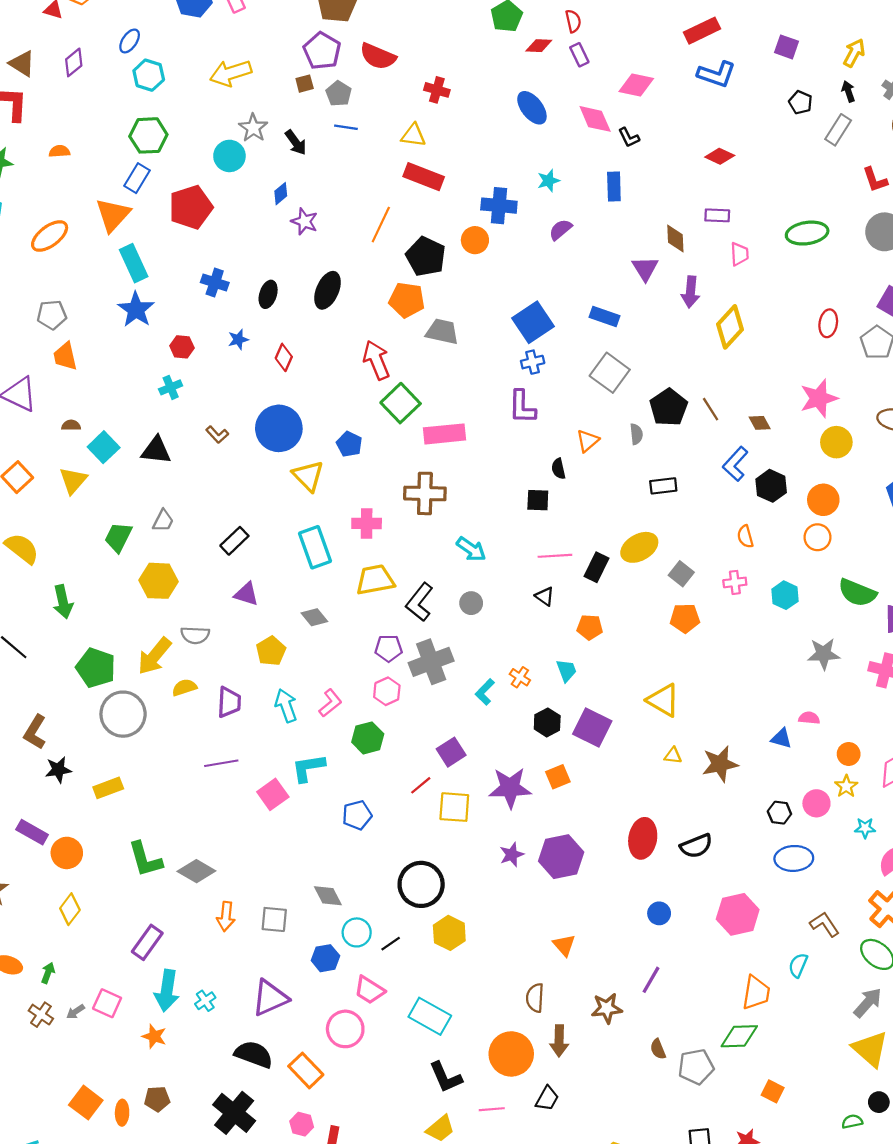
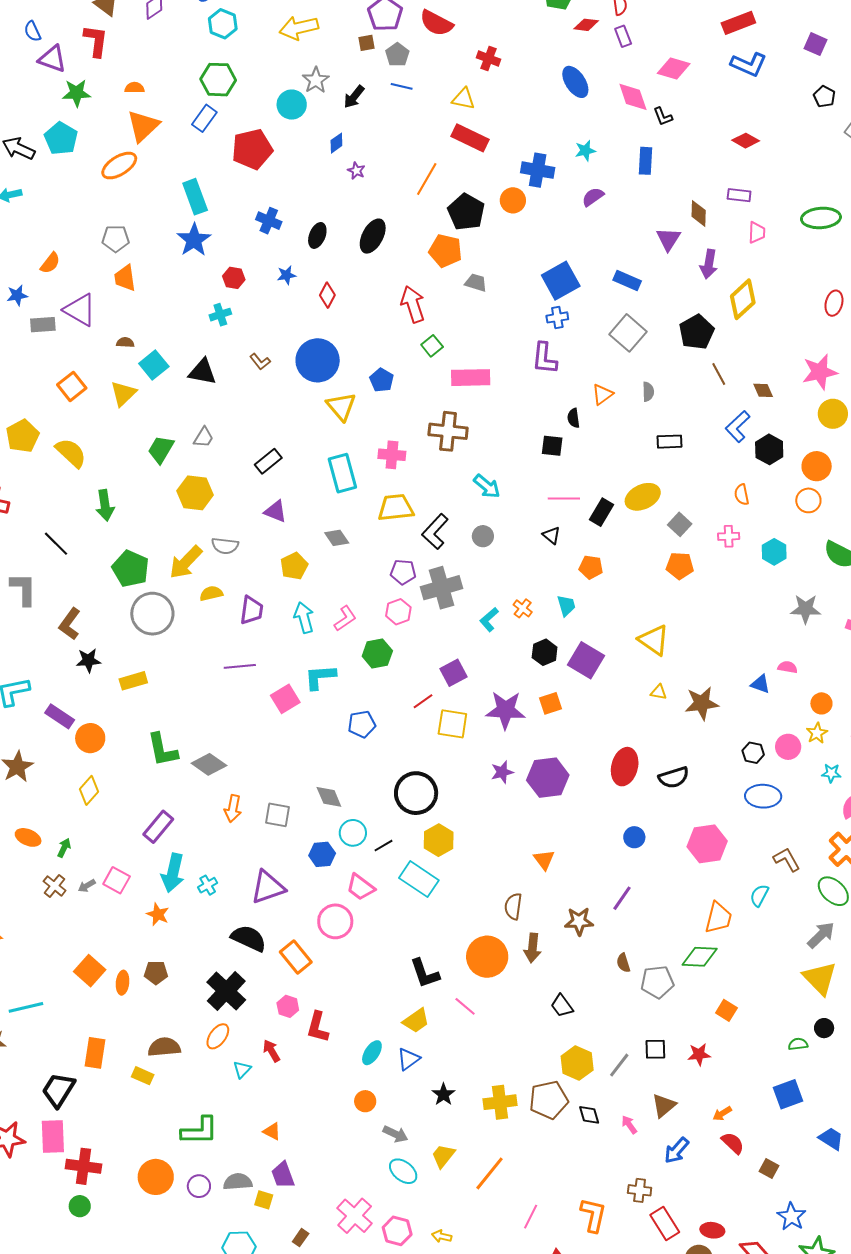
black arrow: (296, 142) -> (354, 97), turned 70
orange triangle: (113, 215) -> (143, 126), moved
purple star: (304, 221) -> (356, 171), size x0.7
gray trapezoid: (442, 331) -> (476, 283), size x0.7
green square: (401, 403) -> (432, 346), size x0.6
black pentagon: (669, 407) -> (697, 332), moved
cyan rectangle: (430, 1016) -> (419, 879), moved
black trapezoid: (547, 1098) -> (562, 1006), moved, turned 110
pink line: (492, 1109) -> (465, 1006), turned 40

